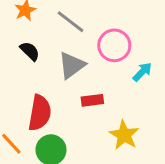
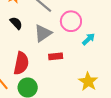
yellow star: (124, 135) -> (88, 81), moved

